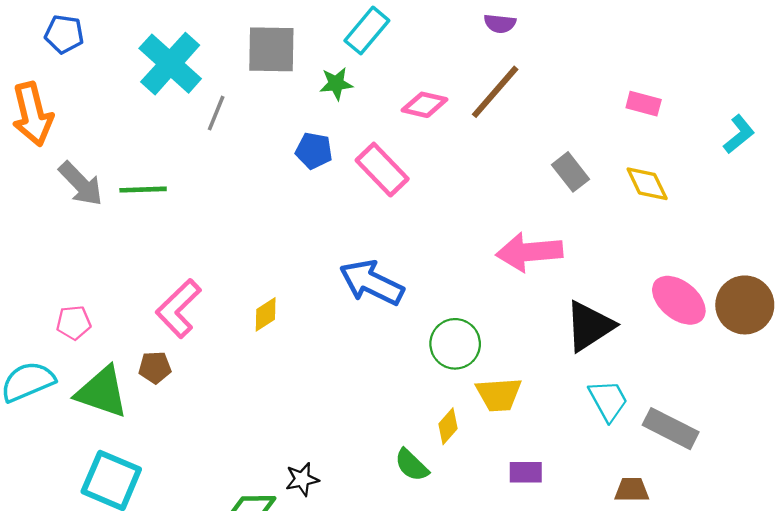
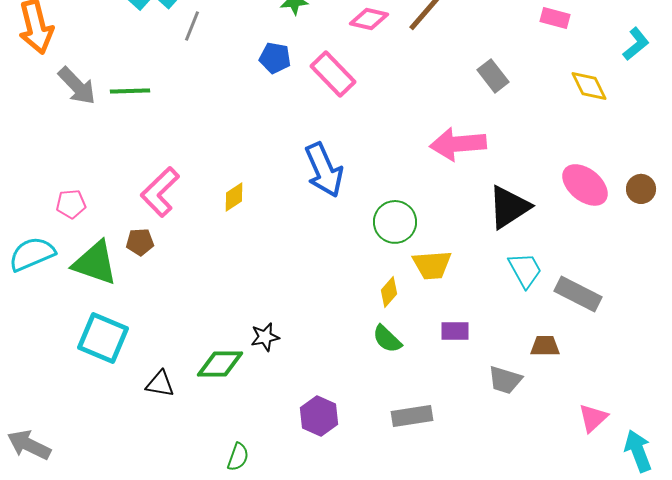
yellow diamond: (647, 184) -> (589, 86), moved
blue arrow: (372, 283) -> (324, 170), turned -140
brown circle: (745, 305) -> (641, 189), size x0.6
green semicircle: (412, 465) -> (387, 339), moved

